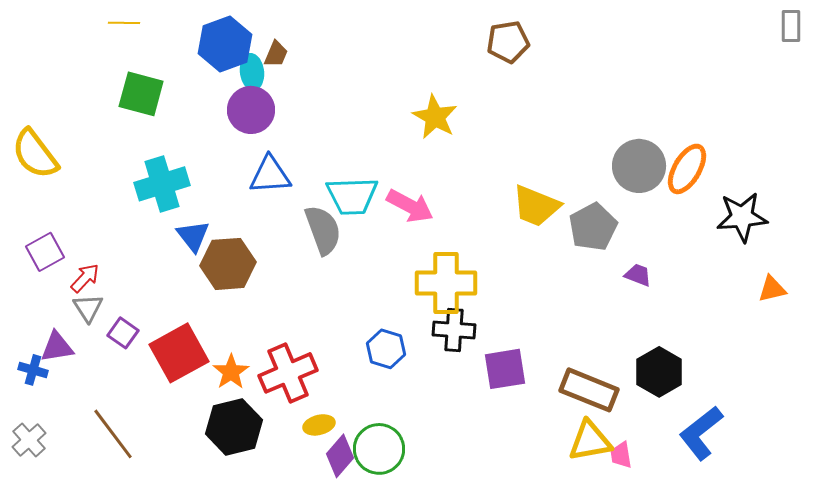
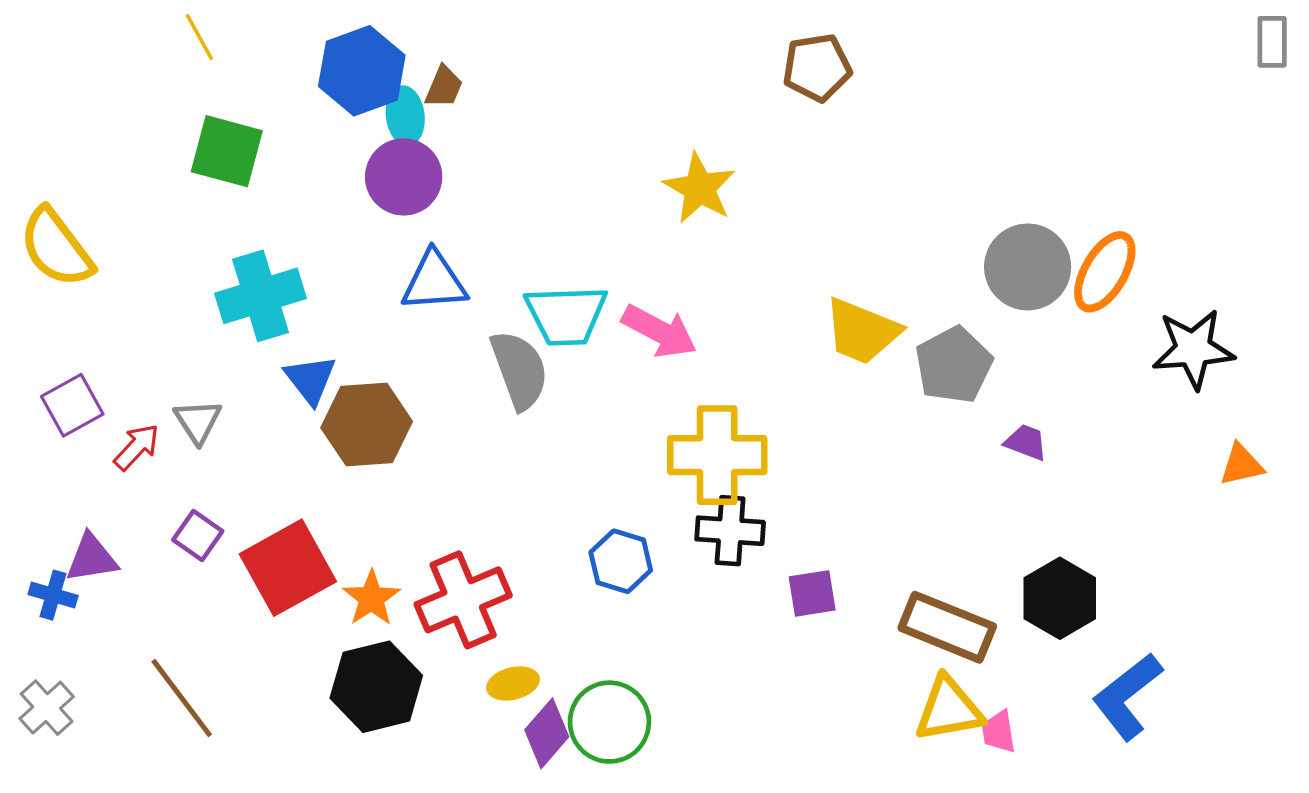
yellow line: (124, 23) -> (199, 37), turned 60
gray triangle: (88, 308) -> (198, 421), moved
purple square: (505, 369) -> (812, 593), size x0.7

